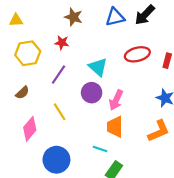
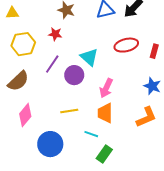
brown semicircle: (22, 93) -> (18, 81), size x1.6
purple circle: (92, 93) -> (74, 75), moved
yellow line: (60, 112) -> (69, 111), moved, turned -66

